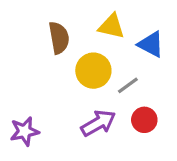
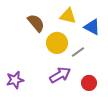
brown semicircle: (59, 38) -> (36, 23), turned -30
red circle: (144, 120) -> (89, 83), moved

